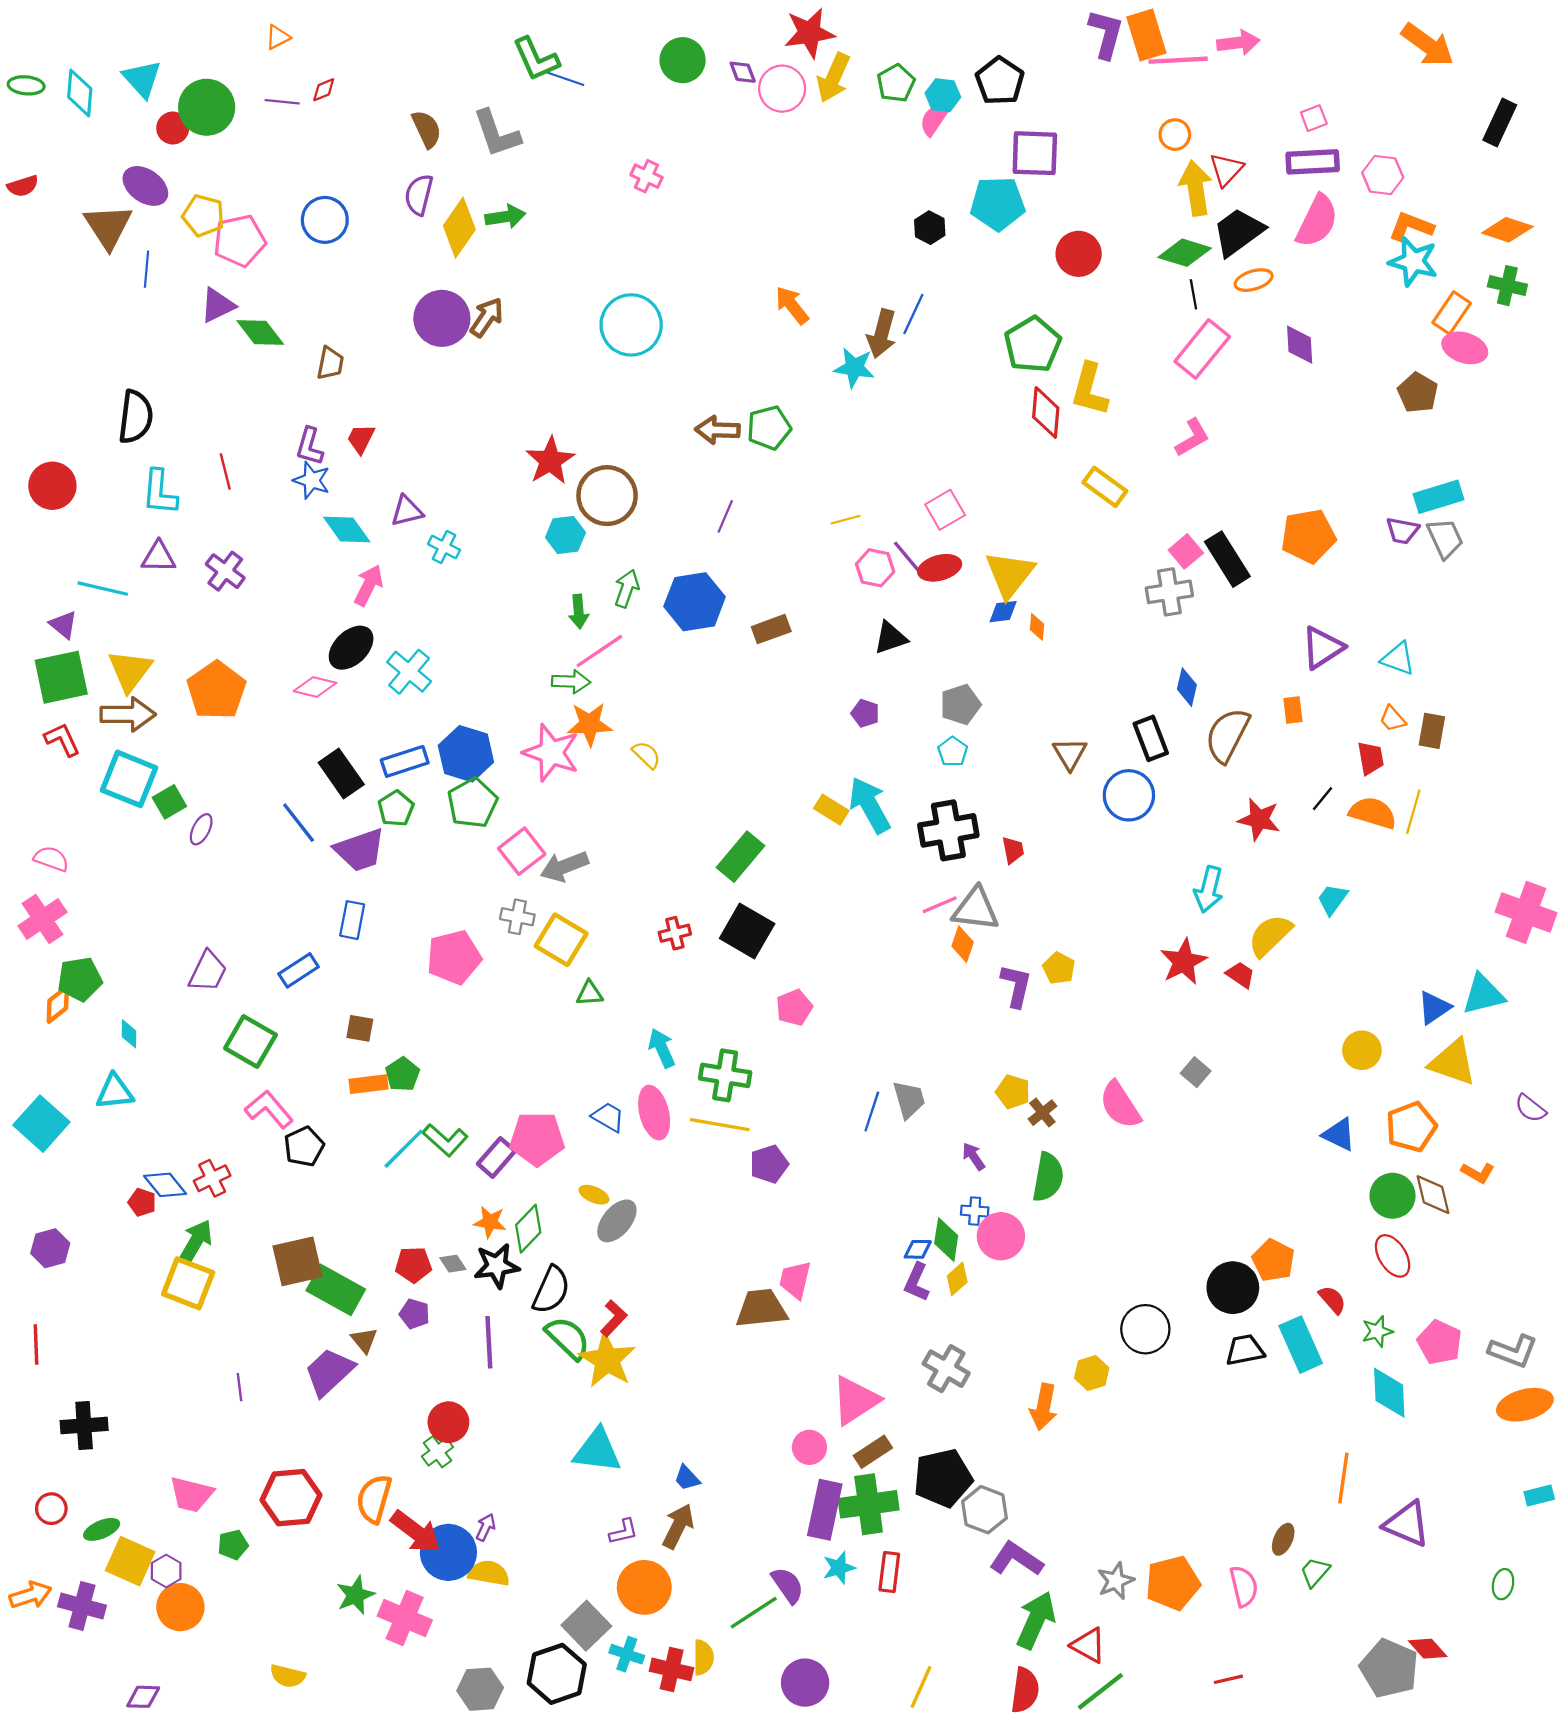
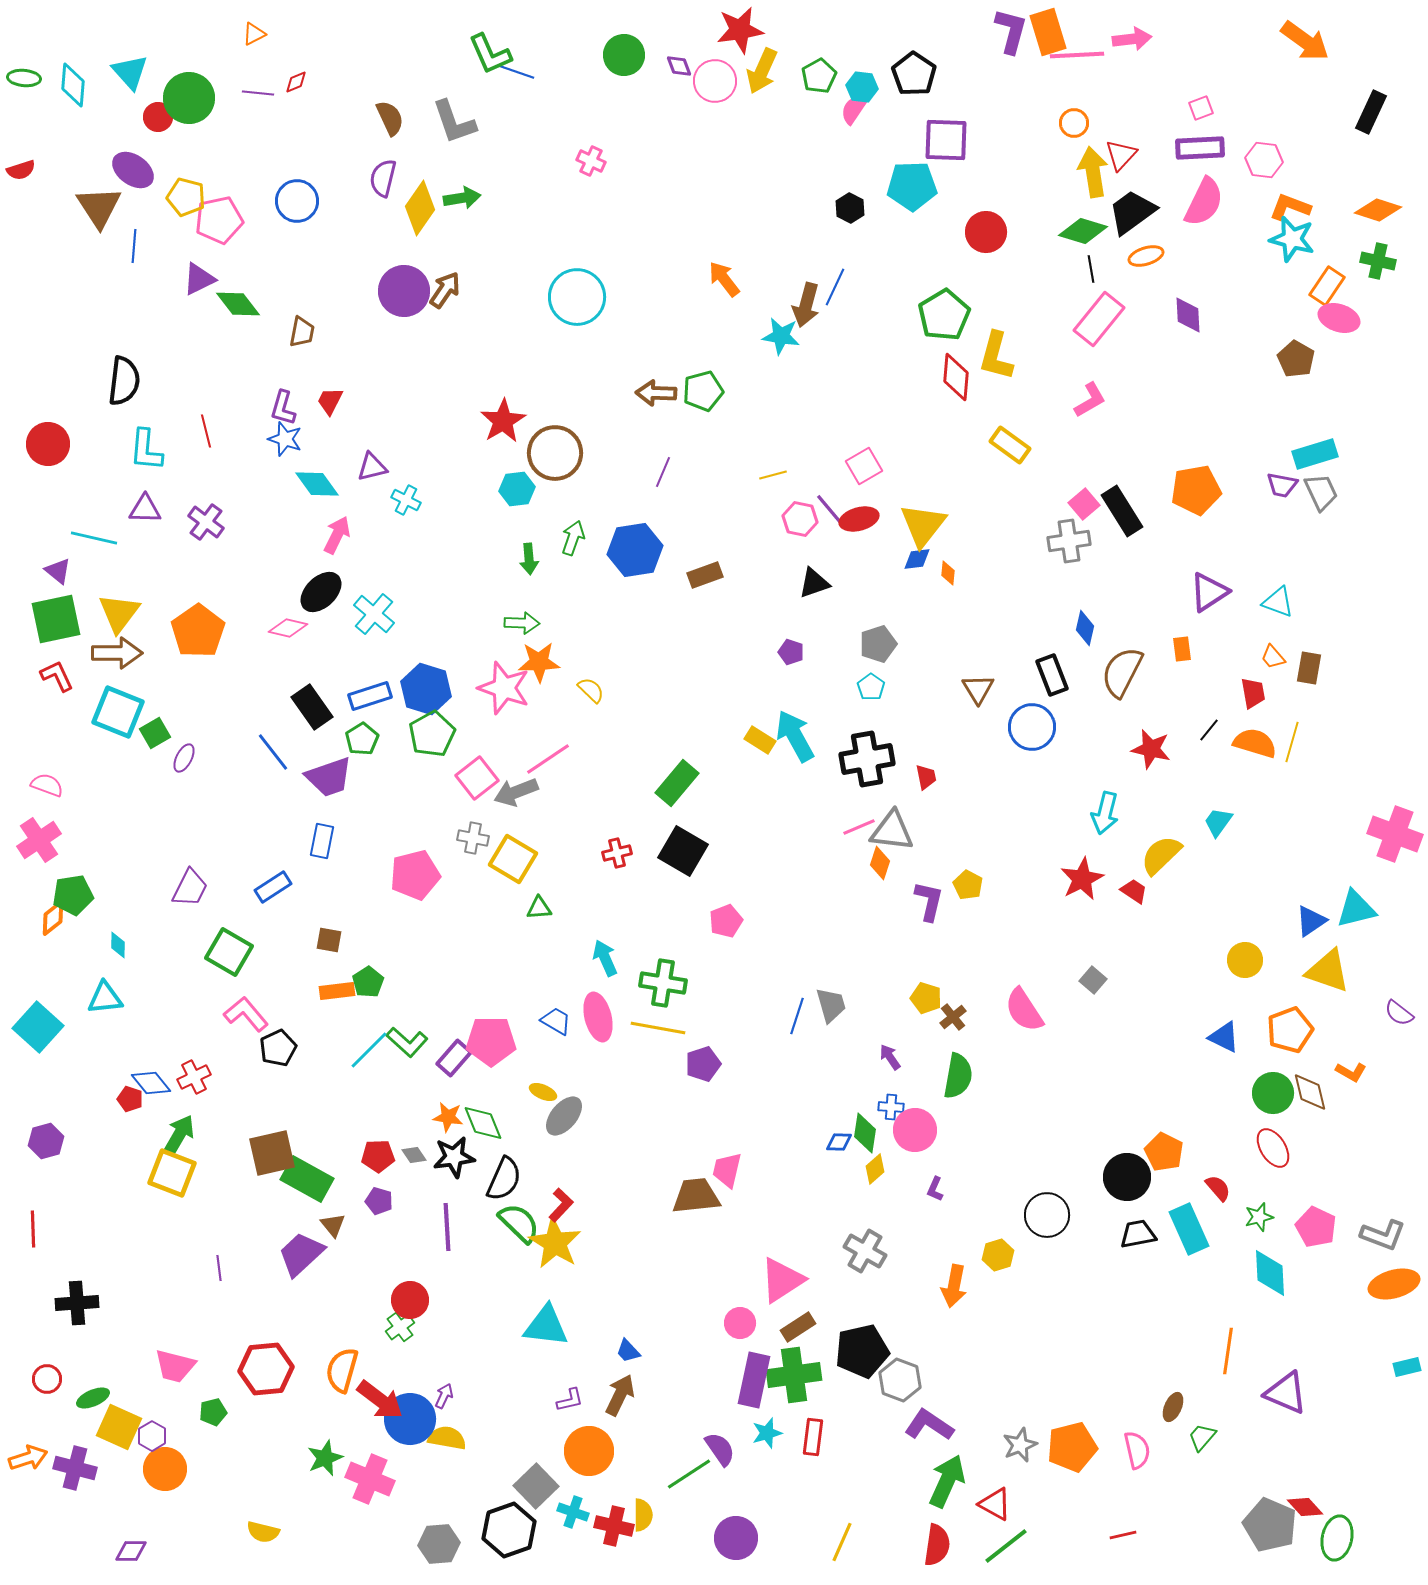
pink line: (599, 651) -> (548, 759), moved
green diamond: (528, 1229) -> (483, 1123), turned -66
purple L-shape: (917, 1282) -> (935, 1189), moved, size x0.7
green ellipse: (1503, 1584) -> (1337, 1538), moved, size x1.6

